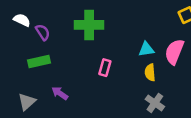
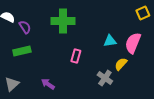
yellow semicircle: (150, 72) -> (121, 64), moved, turned 48
purple arrow: (60, 93) -> (48, 84), moved
gray cross: (155, 103) -> (105, 78), moved

